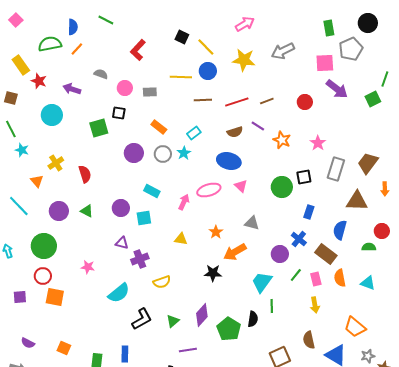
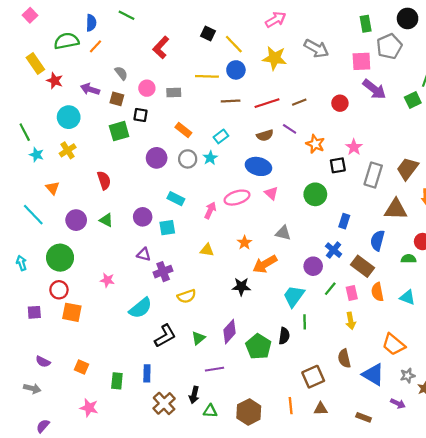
gray arrow: (283, 51) -> (316, 48), turned -125
gray semicircle: (101, 74) -> (121, 73), turned 32
brown square: (11, 98) -> (117, 99), moved
yellow cross: (56, 163) -> (68, 150), moved
black square: (304, 177) -> (338, 165), moved

